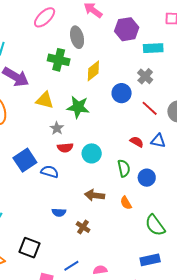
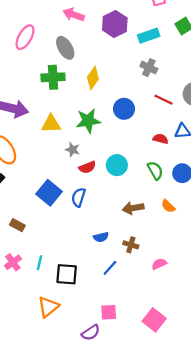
blue circle: (122, 93) -> (124, 109), moved
blue semicircle: (50, 172) -> (78, 197), turned -72
black square: (30, 248) -> (67, 274), moved
blue line: (71, 266) -> (110, 268), moved
pink semicircle: (100, 270) -> (159, 264), moved

